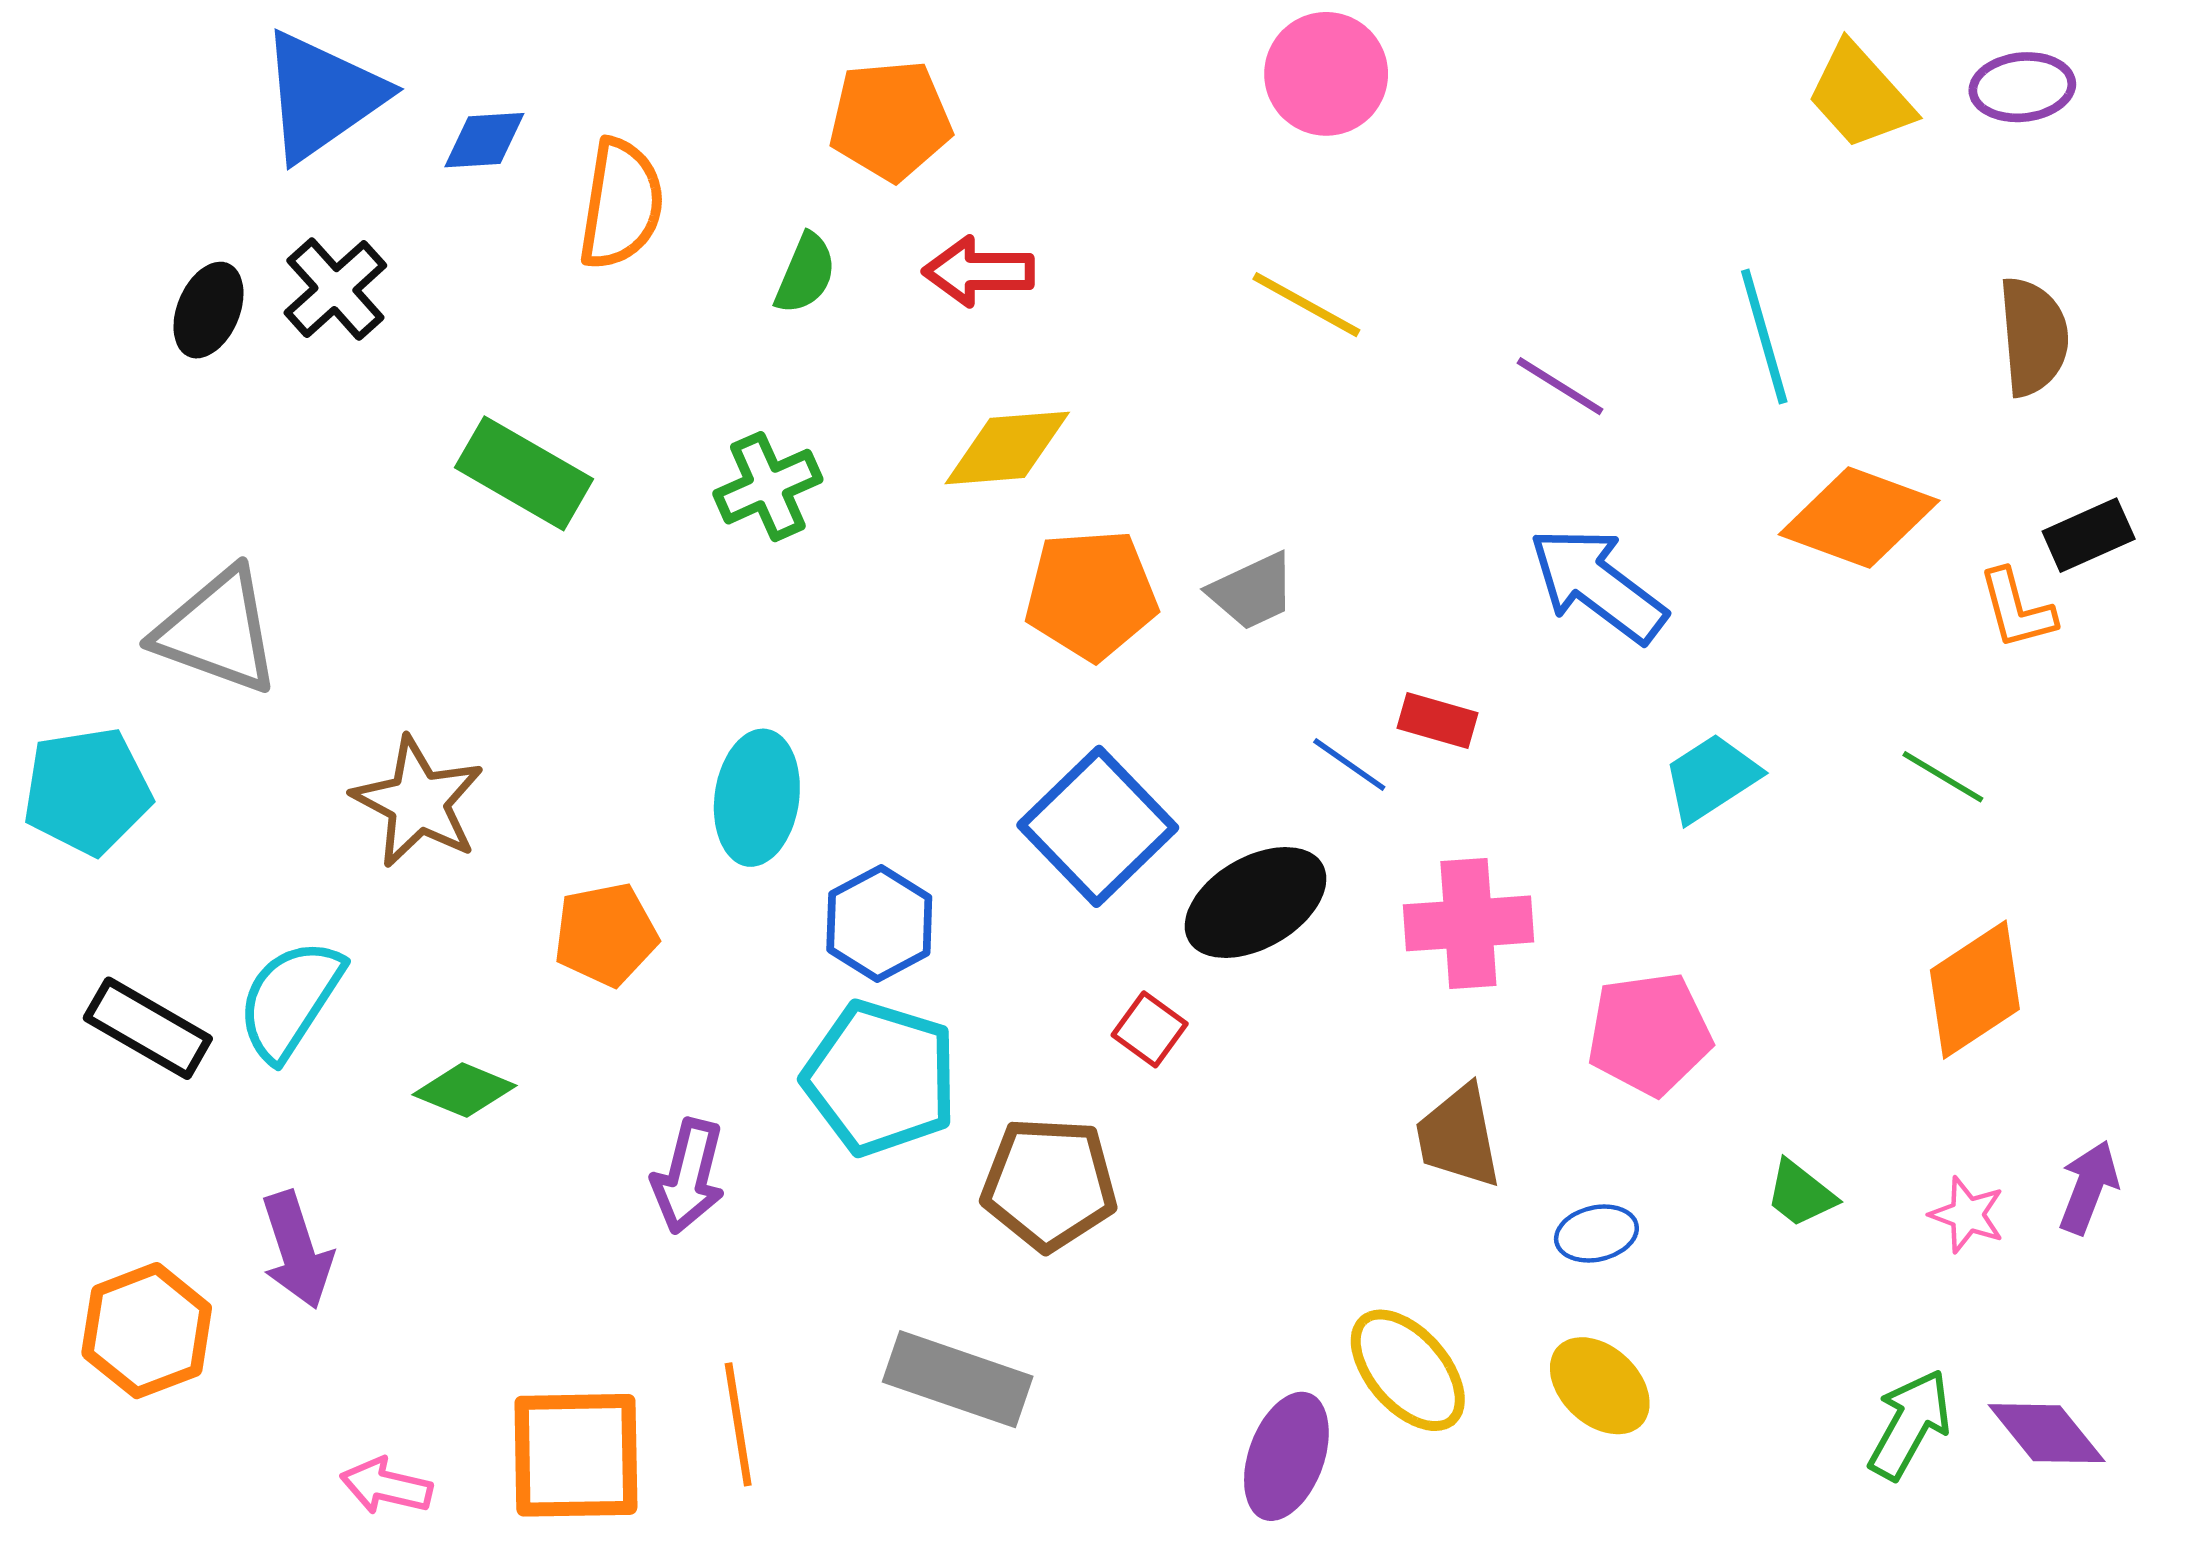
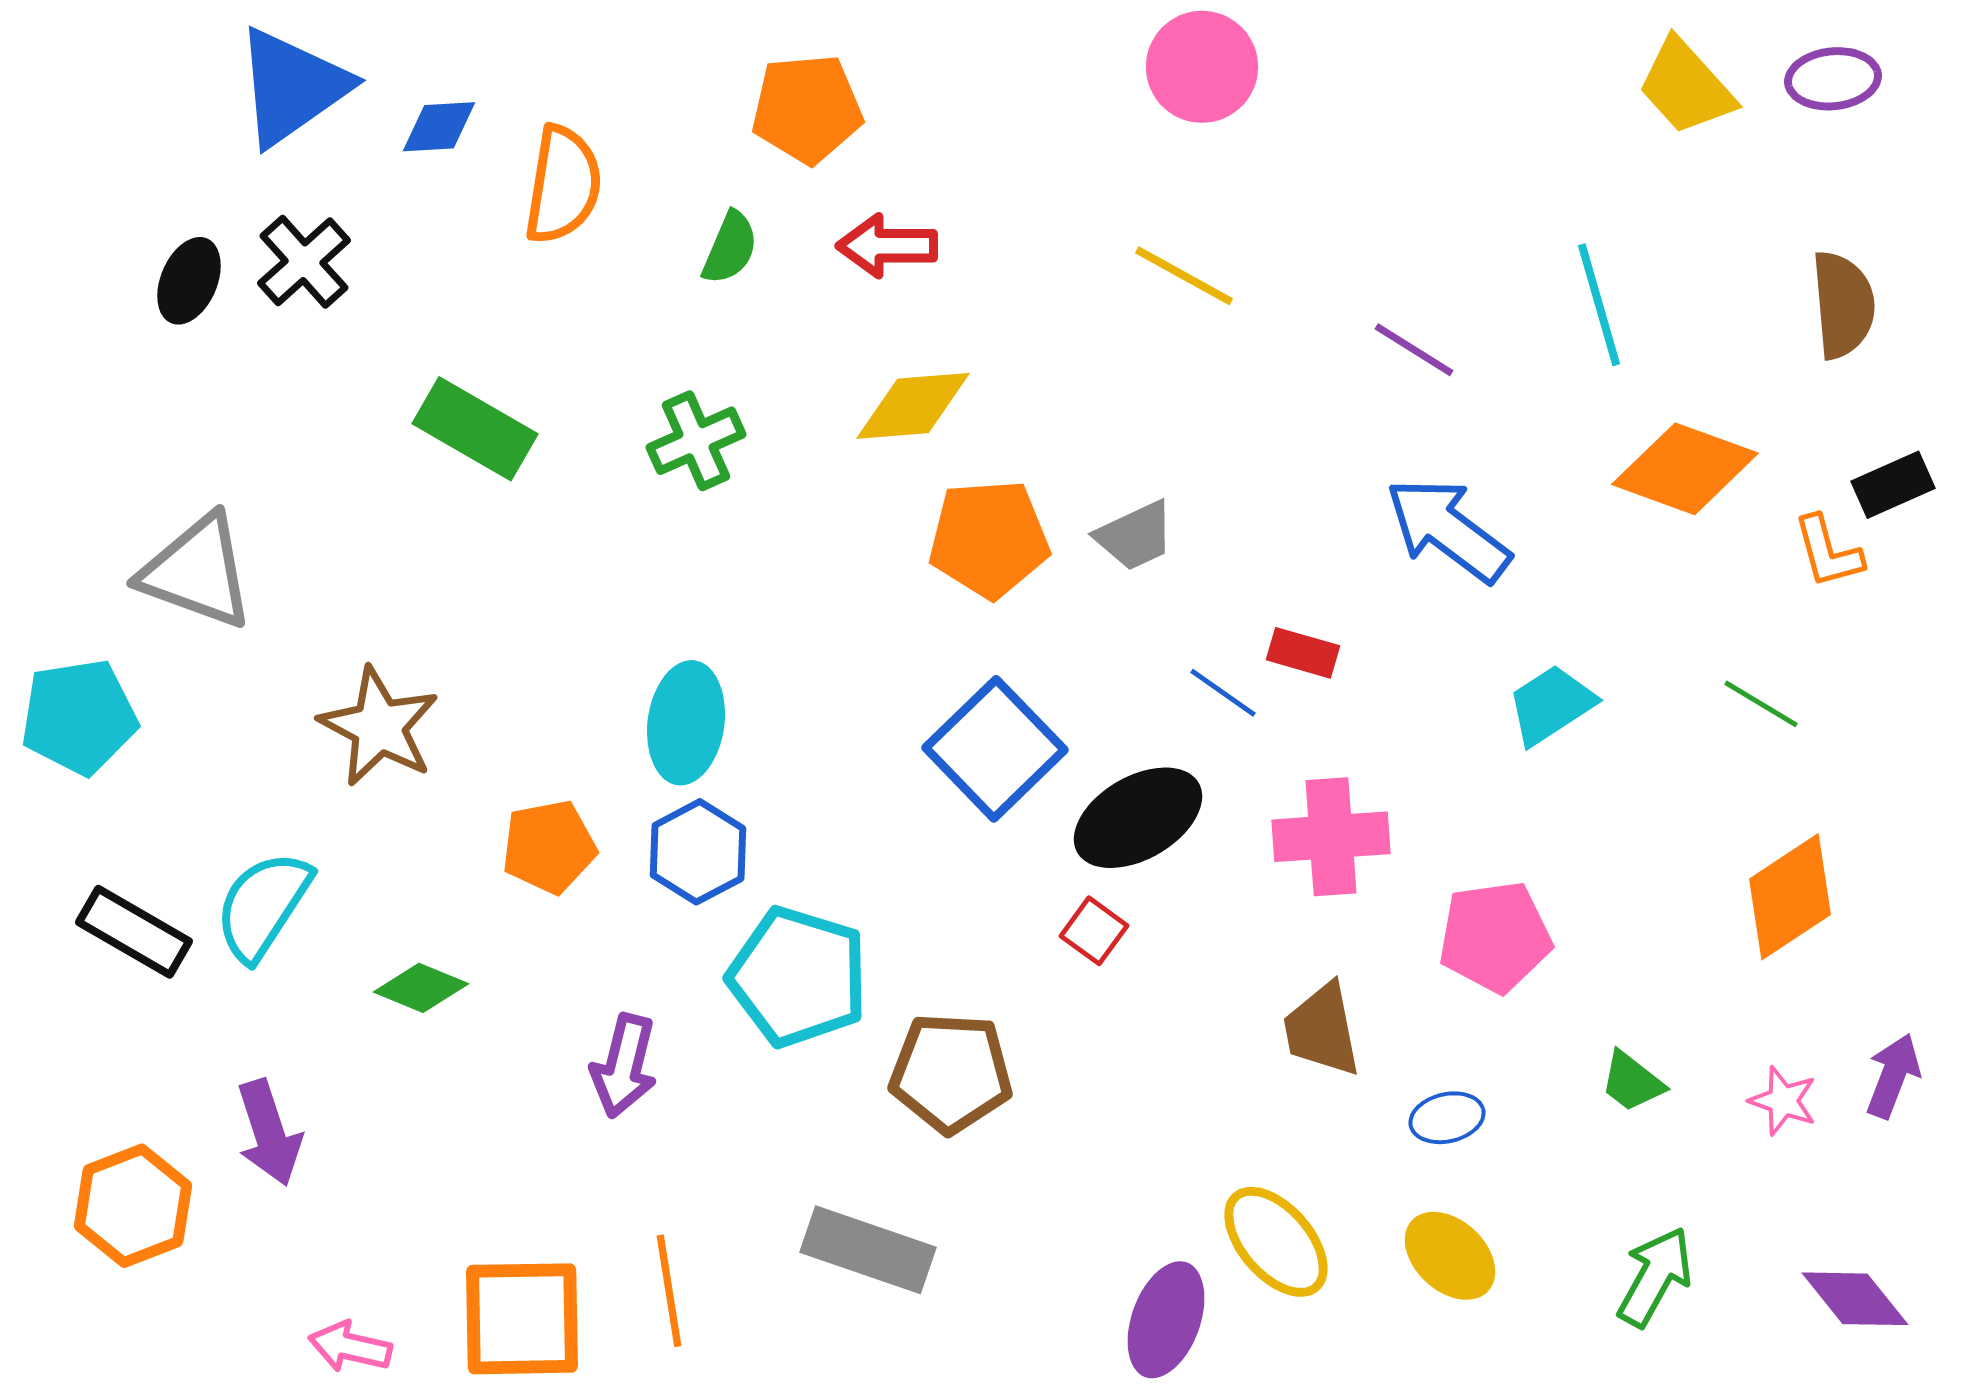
blue hexagon: (879, 923) -> (698, 852), moved
red square: (1150, 1029) -> (1094, 931), moved
green arrow: (1910, 1424) -> (1655, 1277), moved

